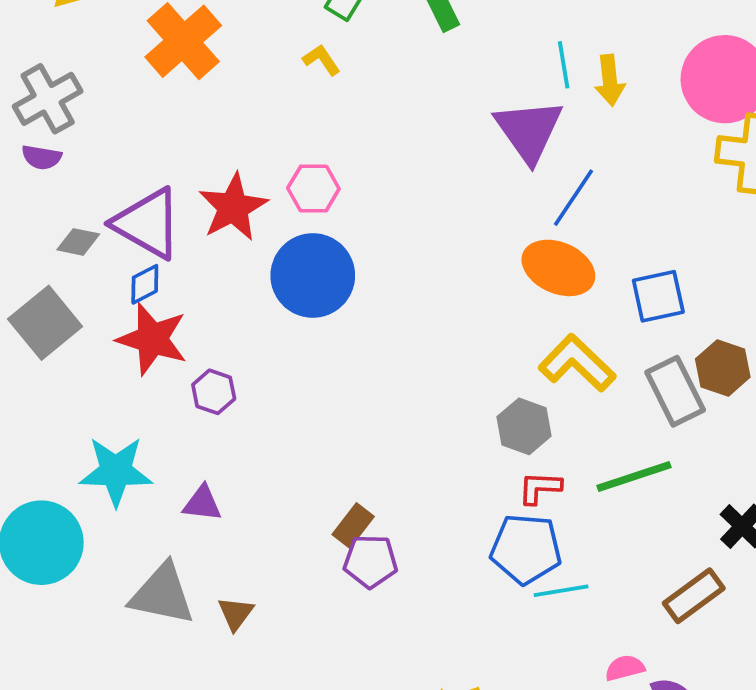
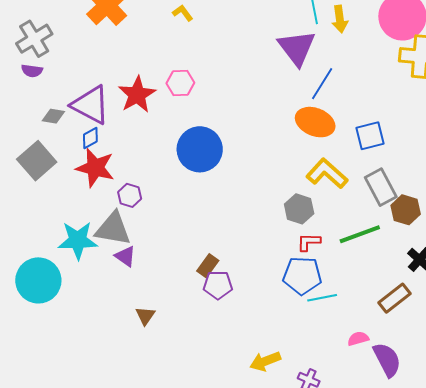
blue circle: (313, 275) -> (200, 149), moved
brown hexagon: (723, 368) -> (406, 210), moved
purple triangle: (202, 503) -> (125, 256), turned 30
gray triangle: (162, 594) -> (113, 229), moved

